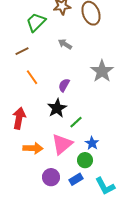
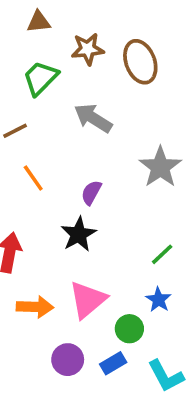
gray arrow: (65, 44) -> (93, 118), size x1.5
green line: (76, 122) -> (162, 254), moved
blue star: (92, 143) -> (158, 300), moved

